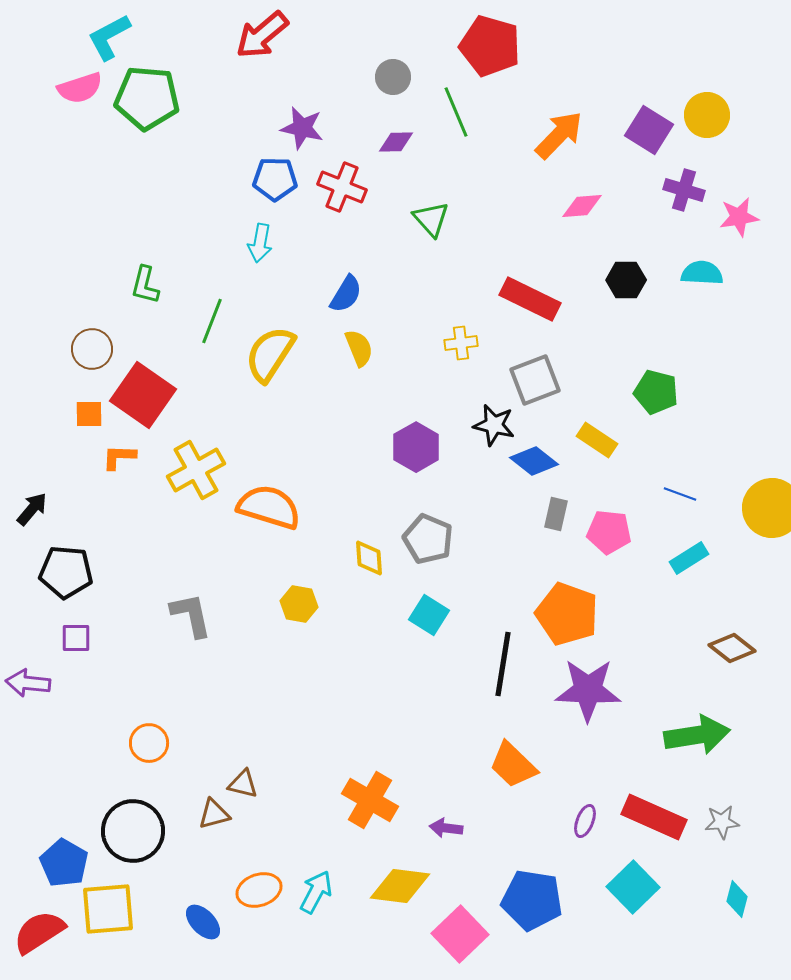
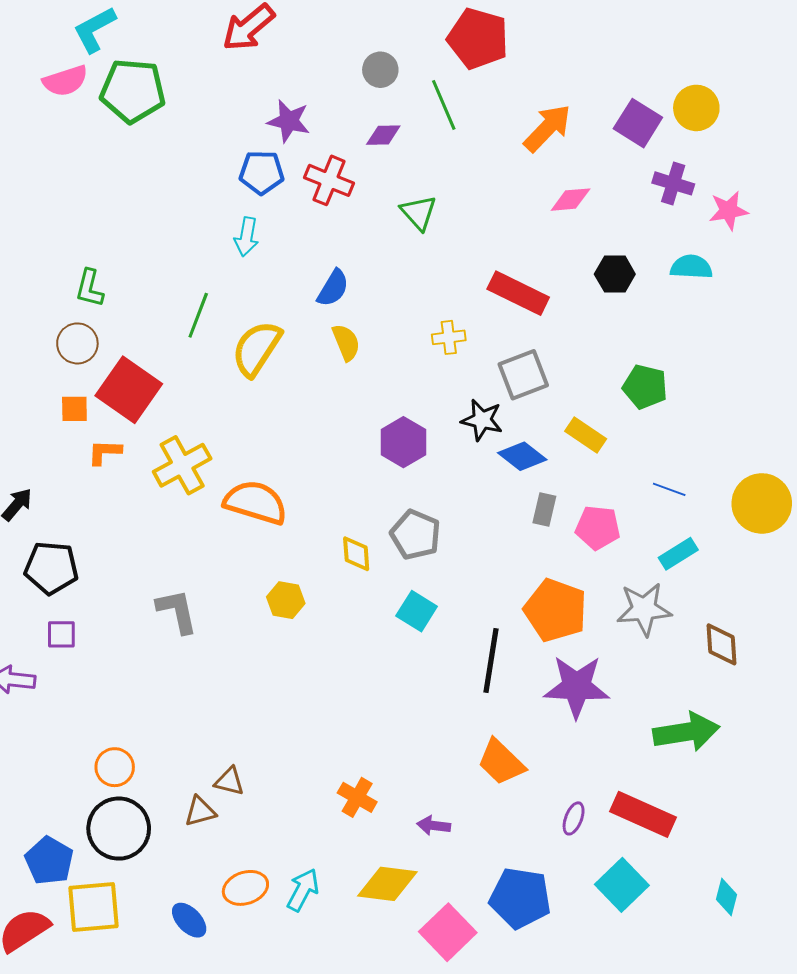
green L-shape: (145, 285) -> (89, 288), moved
brown diamond: (732, 648) -> (722, 644), turned 48
orange circle: (149, 743) -> (115, 767), moved
orange cross: (370, 800) -> (357, 797), size x0.7
gray star: (722, 822) -> (644, 609), moved, size x1.6

